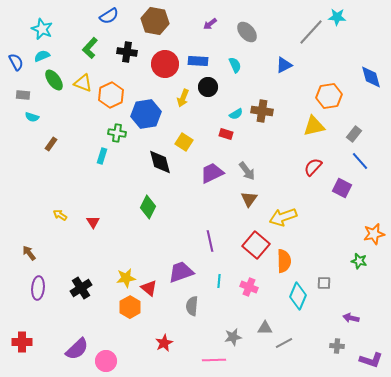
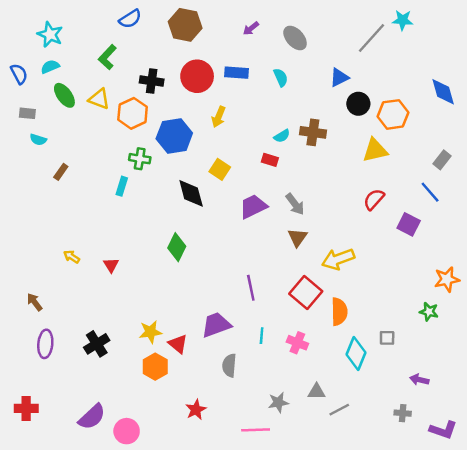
black cross: (127, 52) -> (152, 81), moved
black circle: (208, 87) -> (358, 104), moved
gray rectangle: (354, 134) -> (442, 160), moved

